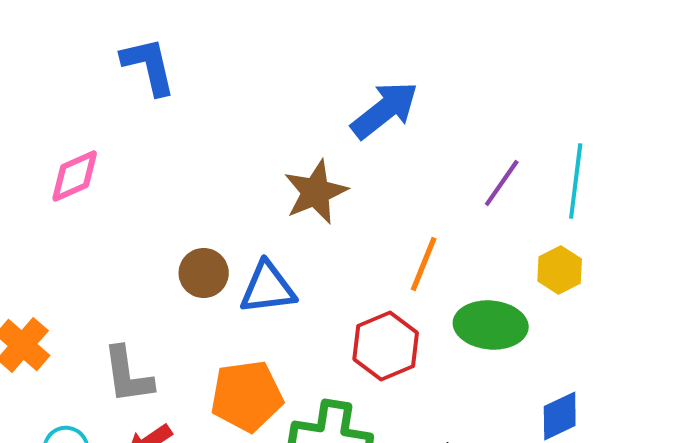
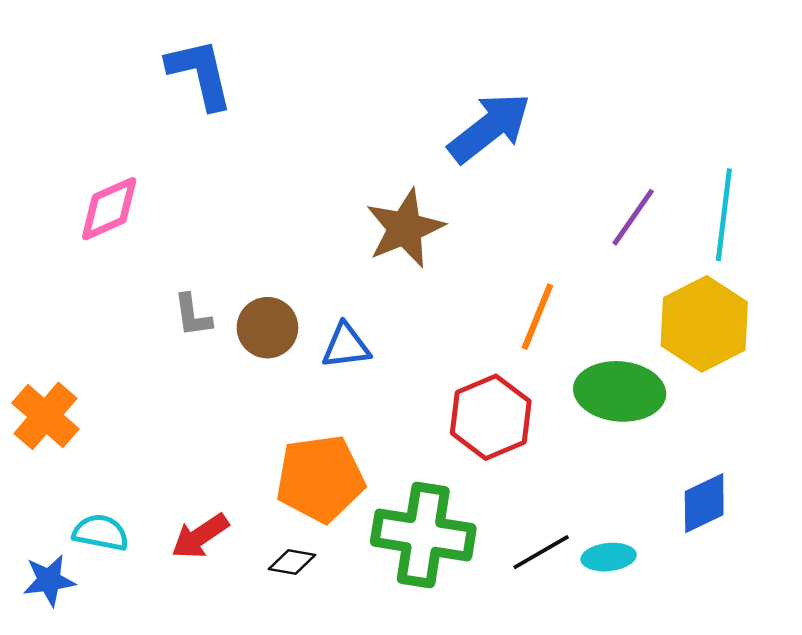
yellow hexagon: (560, 270) -> (704, 324), size x1.6
blue triangle: (268, 288) -> (346, 346), size x0.7
gray L-shape: (128, 375) -> (193, 315), moved, size x0.6

